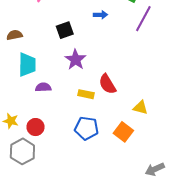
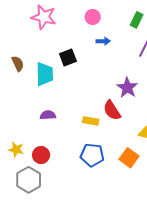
brown semicircle: (14, 35) -> (18, 64), turned 77
purple star: (75, 60) -> (127, 88), moved
cyan trapezoid: (27, 65) -> (45, 74), moved

